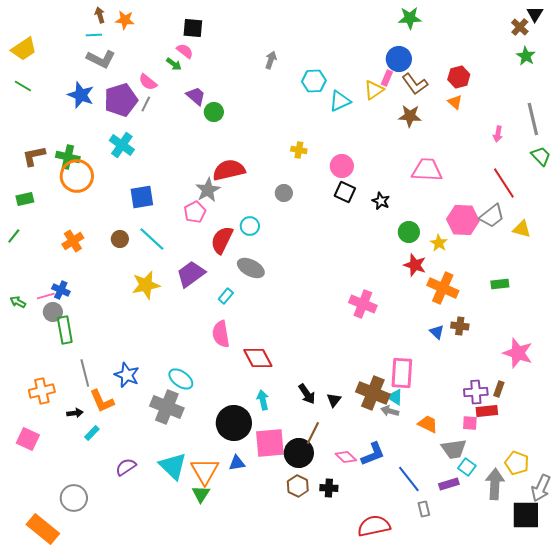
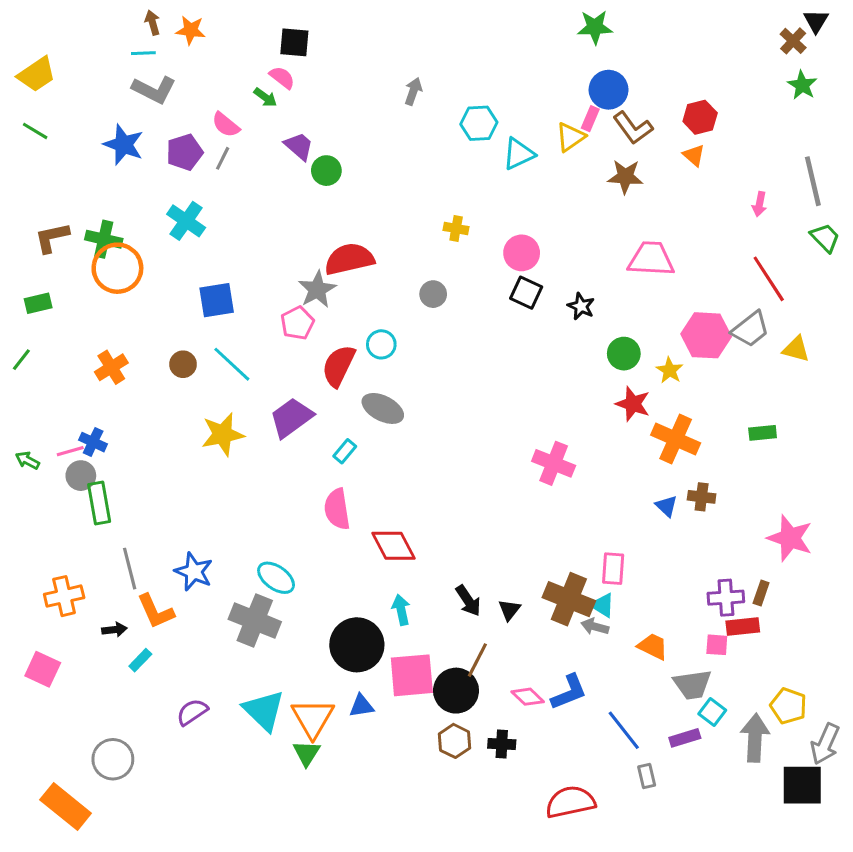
green star: (410, 18) -> (595, 27), moved
purple pentagon: (121, 100) -> (185, 152), size x0.7
pink rectangle: (402, 373) -> (613, 569), size x0.7

